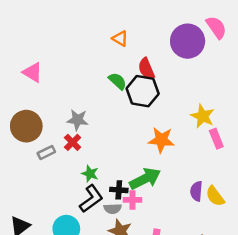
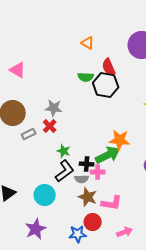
green semicircle: (118, 81) -> (86, 77), turned 140
orange star: (161, 140) -> (120, 140), moved

